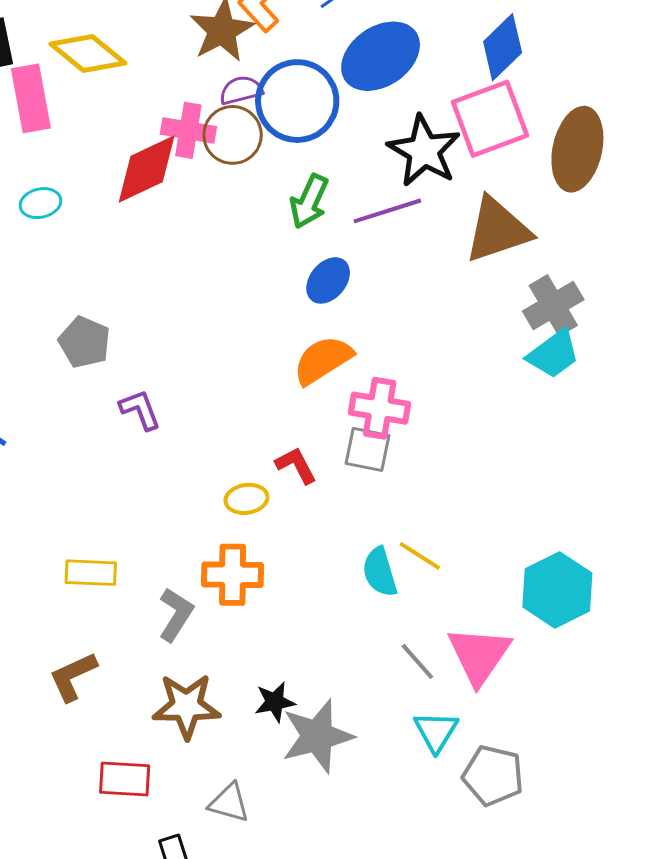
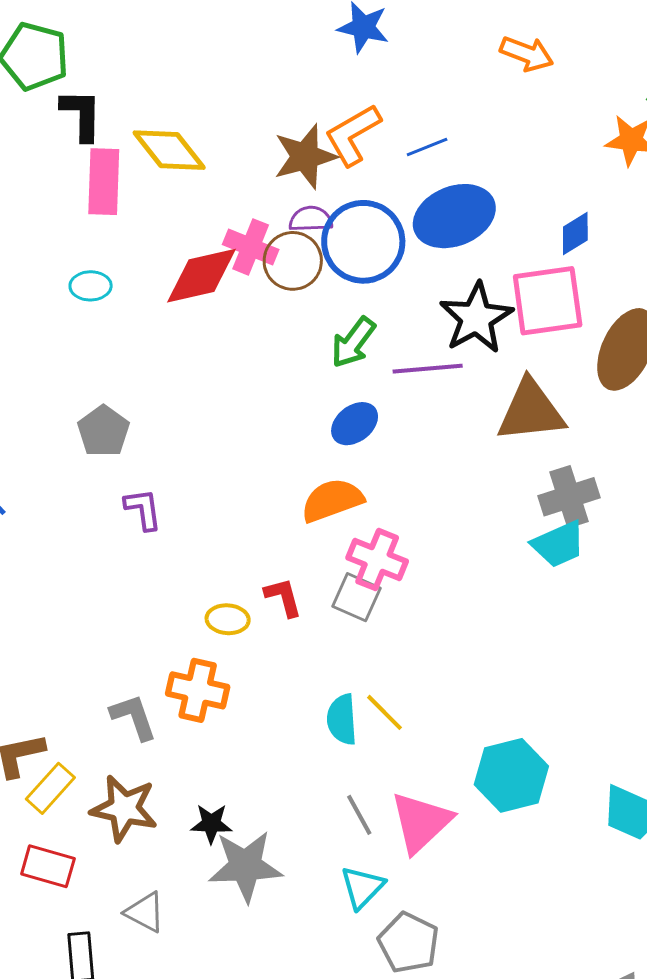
blue diamond: (503, 47) -> (575, 234), size x0.7
yellow rectangle: (91, 573) -> (50, 788), moved, turned -63
gray L-shape: (176, 615) -> (134, 717), turned -64

